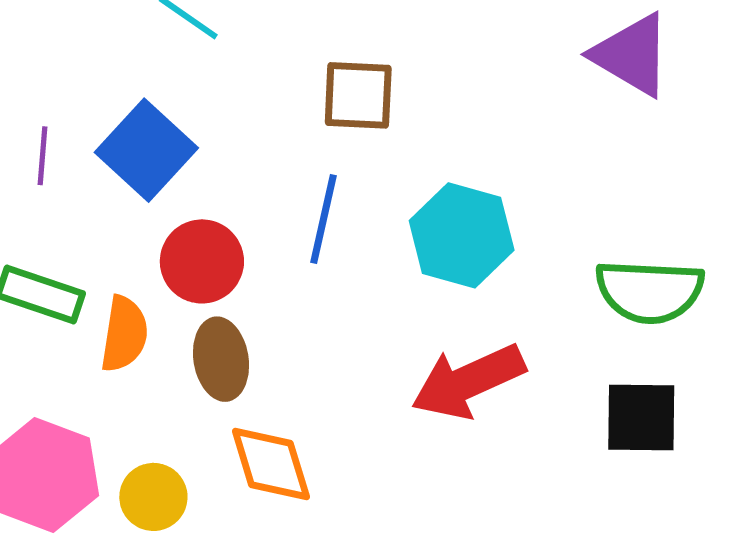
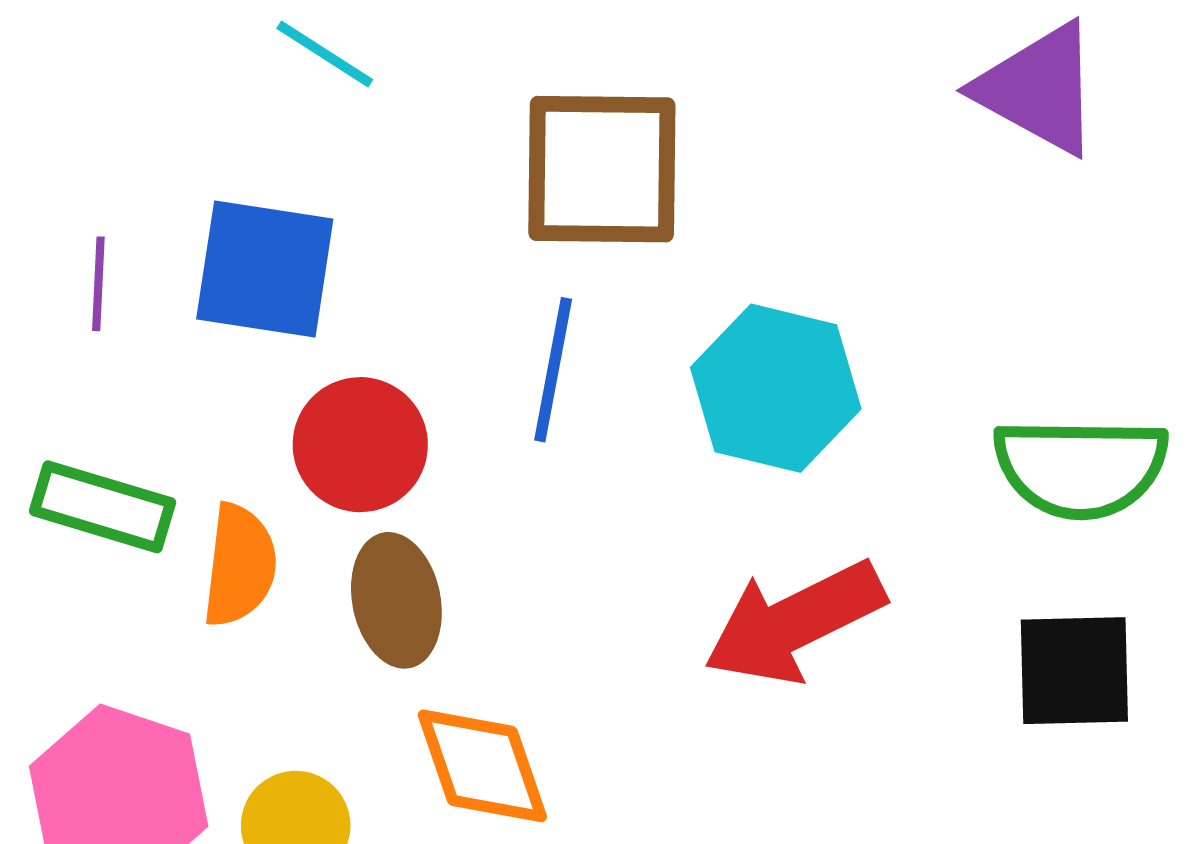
brown square: (358, 95) -> (602, 169), size x1.4
blue square: (146, 150) -> (265, 269), turned -32

